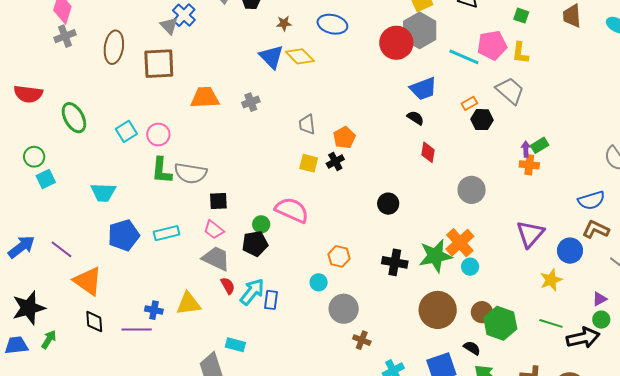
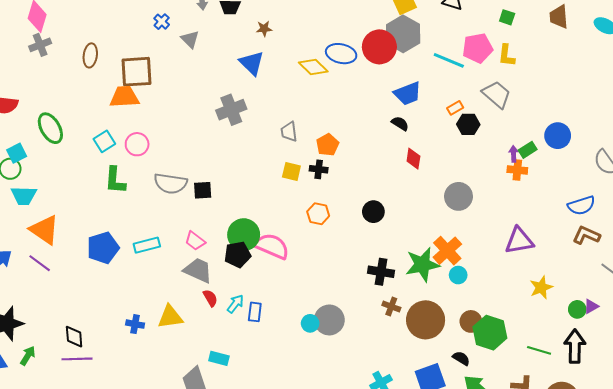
blue cross: (184, 15) -> (162, 22), size x0.7
blue ellipse: (332, 24) -> (341, 54), moved
gray triangle: (169, 26) -> (190, 39), moved
brown ellipse: (114, 47) -> (90, 55), size x0.7
yellow diamond: (300, 56) -> (313, 67), moved
orange trapezoid: (205, 98) -> (124, 97), moved
gray cross: (251, 102) -> (231, 110), size x1.6
black cross: (335, 161) -> (319, 169), turned 36
green L-shape: (162, 171) -> (115, 180), moved
cyan square: (46, 179) -> (17, 153), moved
cyan trapezoid: (103, 192) -> (24, 196), moved
black square: (218, 201) -> (203, 190), moved
pink semicircle: (292, 210) -> (272, 246), moved
green circle: (261, 224) -> (244, 235), size x1.8
purple triangle: (530, 234) -> (519, 241), turned 40
blue circle: (570, 251) -> (558, 136), moved
orange hexagon: (339, 256) -> (318, 214), moved
orange triangle: (88, 281) -> (45, 230), moved
cyan circle: (319, 282) -> (310, 323), moved
cyan arrow: (252, 292) -> (235, 304), size x0.7
green circle: (601, 320) -> (577, 309), moved
green line: (551, 323) -> (539, 350), moved
purple line: (137, 330) -> (77, 359), moved
black arrow: (583, 338) -> (575, 346), turned -76
brown cross: (362, 340) -> (391, 306), moved

